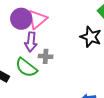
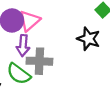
gray cross: (46, 56) -> (39, 61), size x1.6

